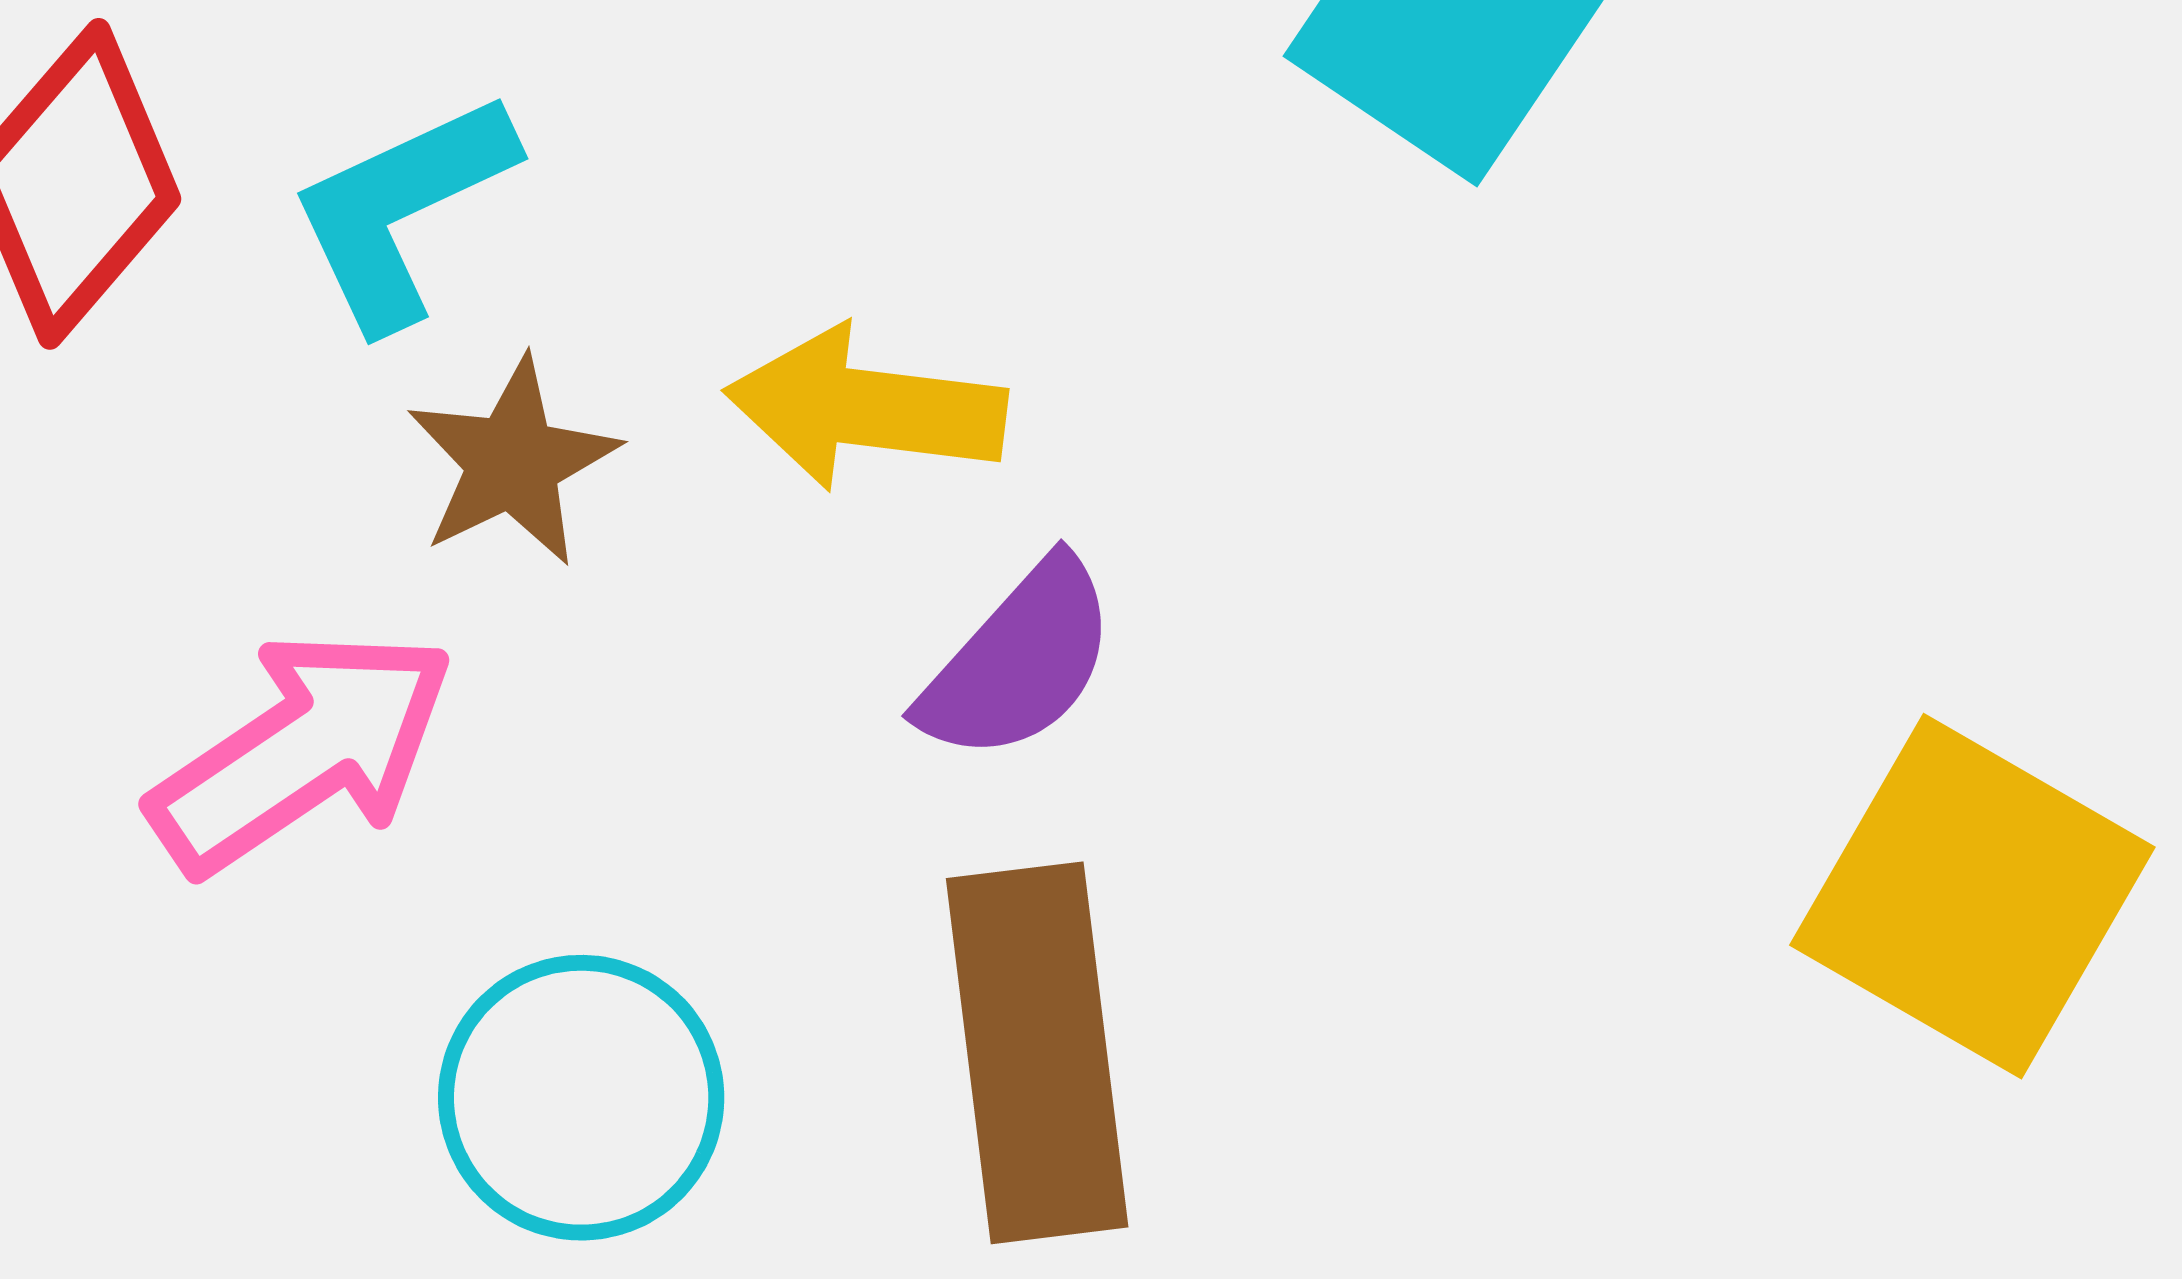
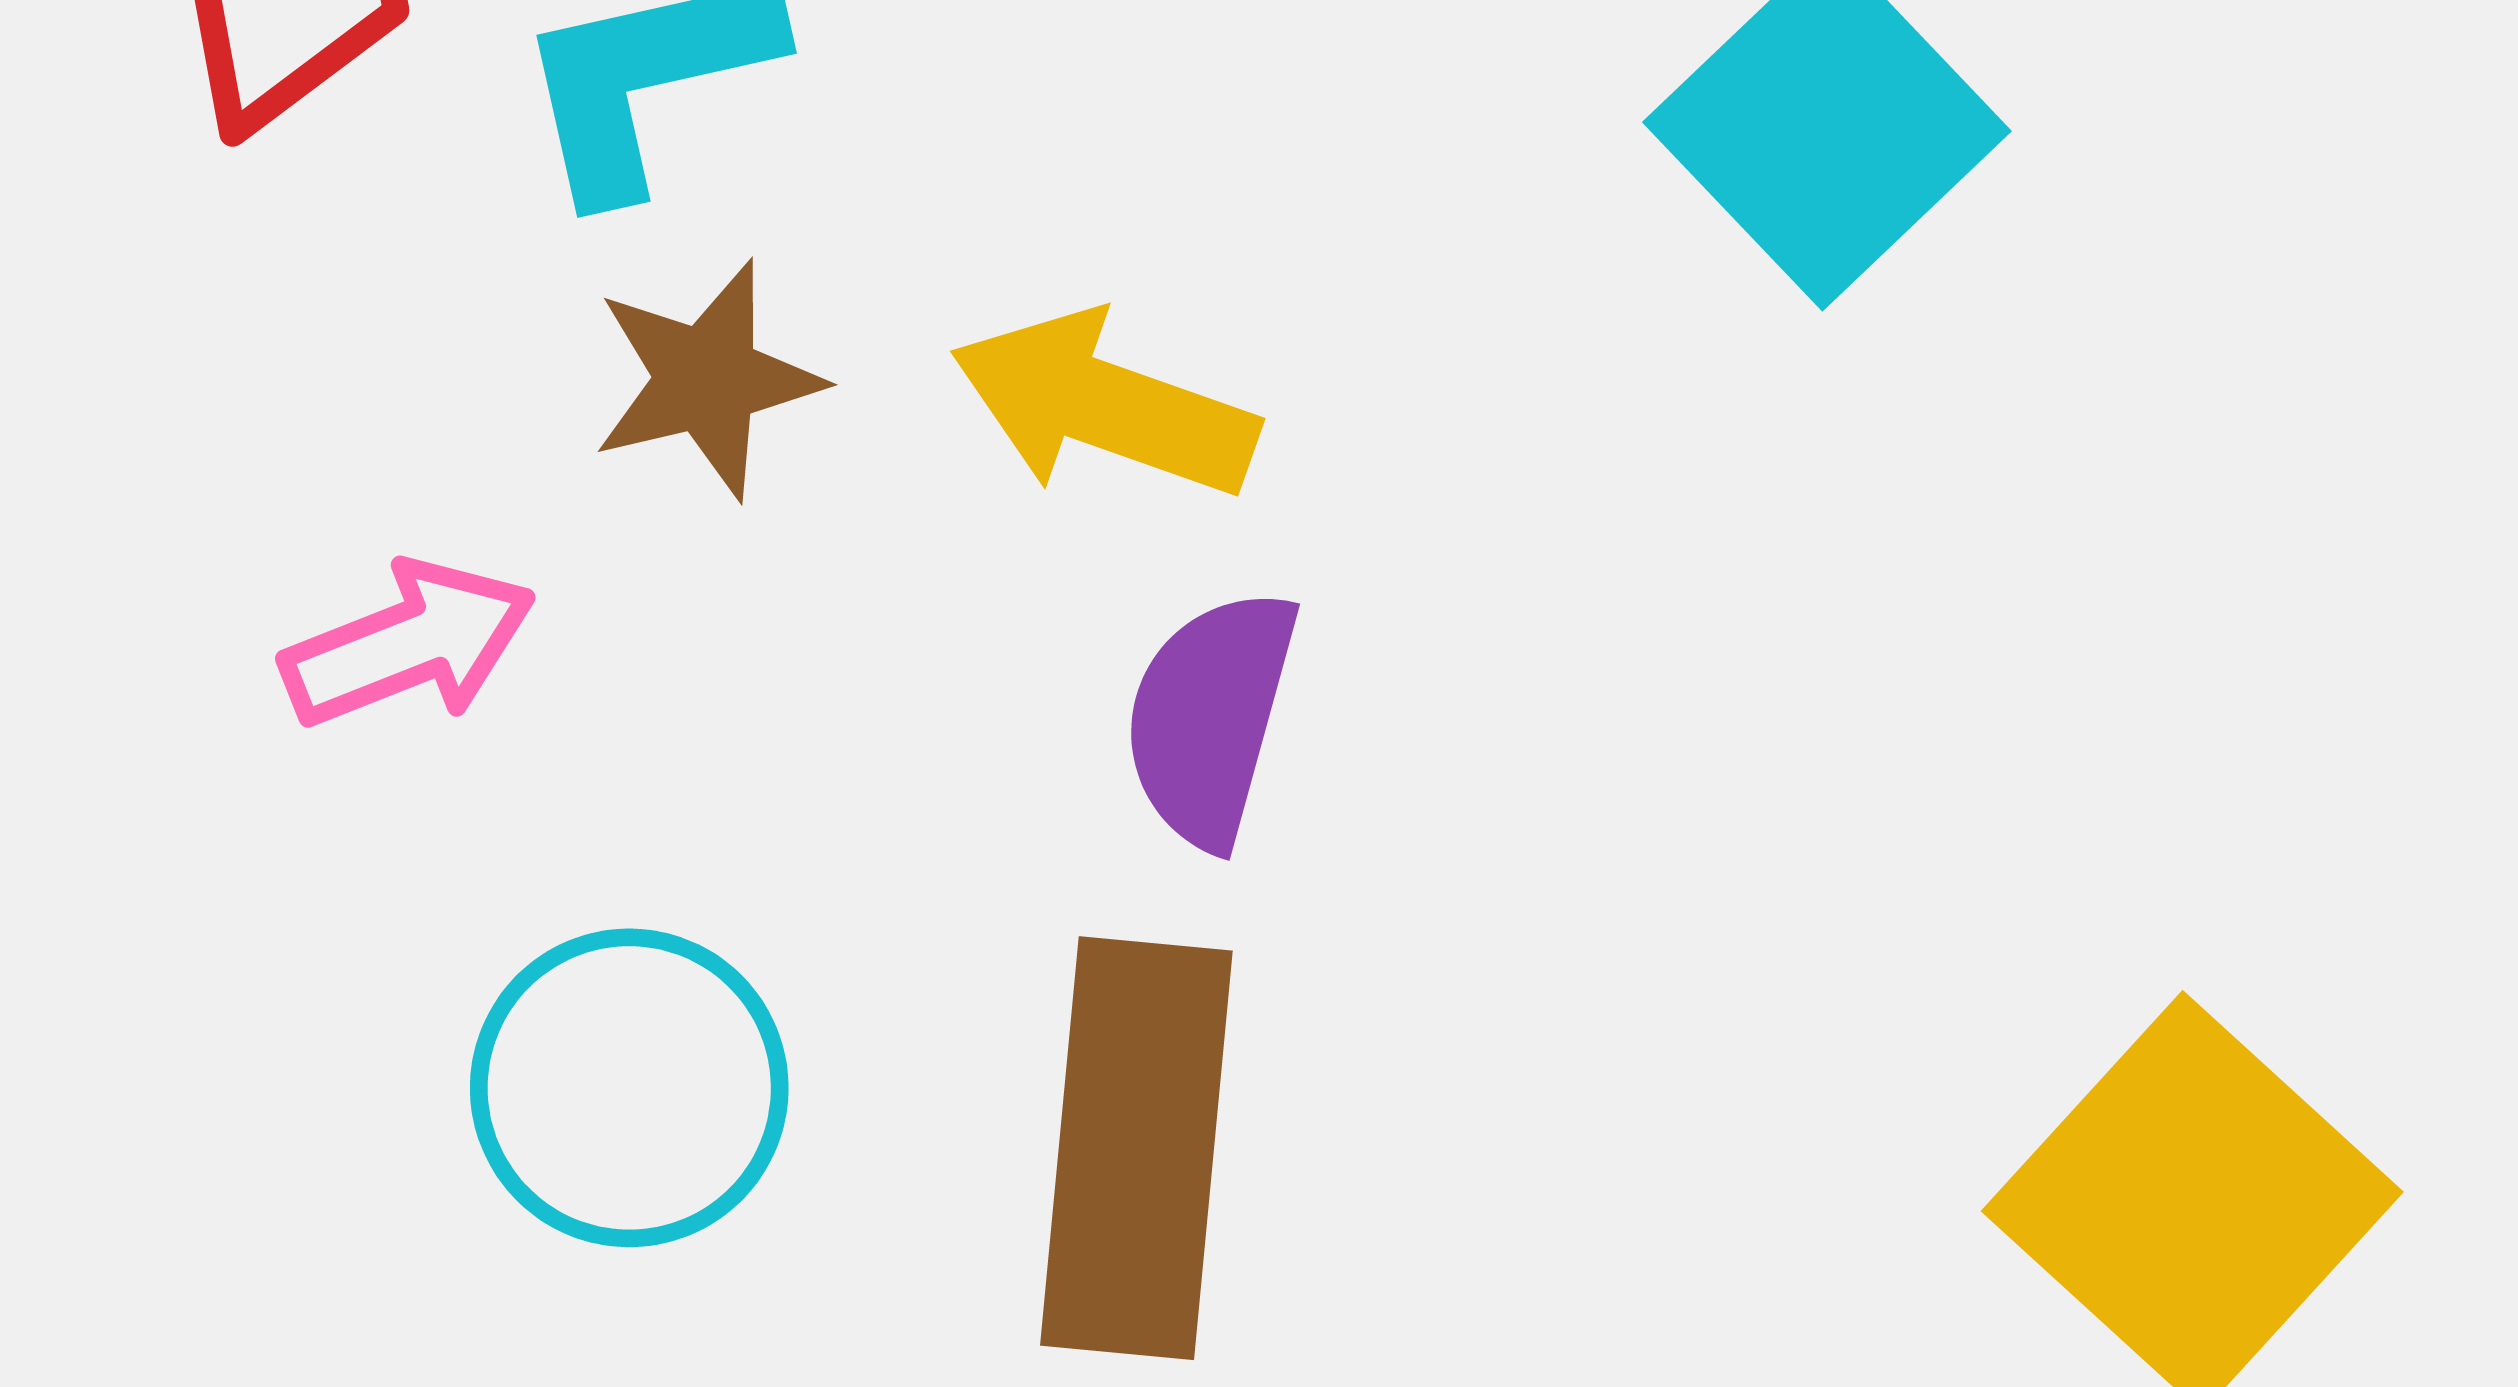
purple semicircle: (1019, 661) -> (1210, 717), turned 141
pink arrow: (302, 751) -> (409, 644), size x0.7

